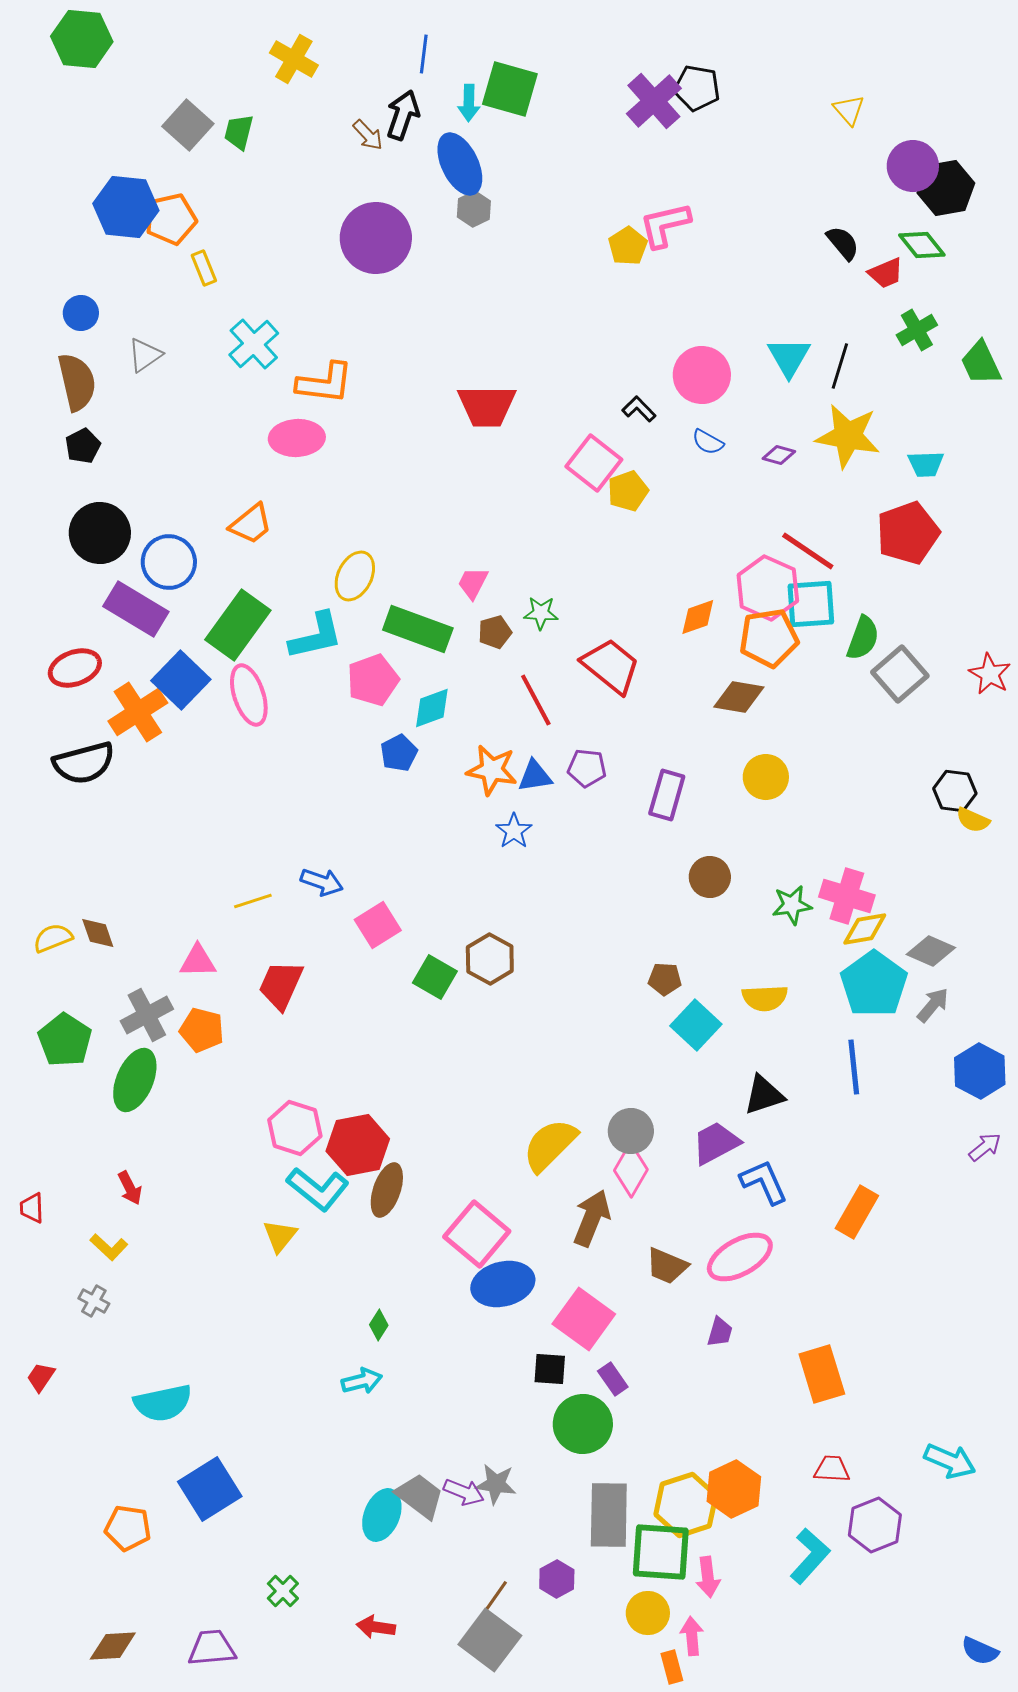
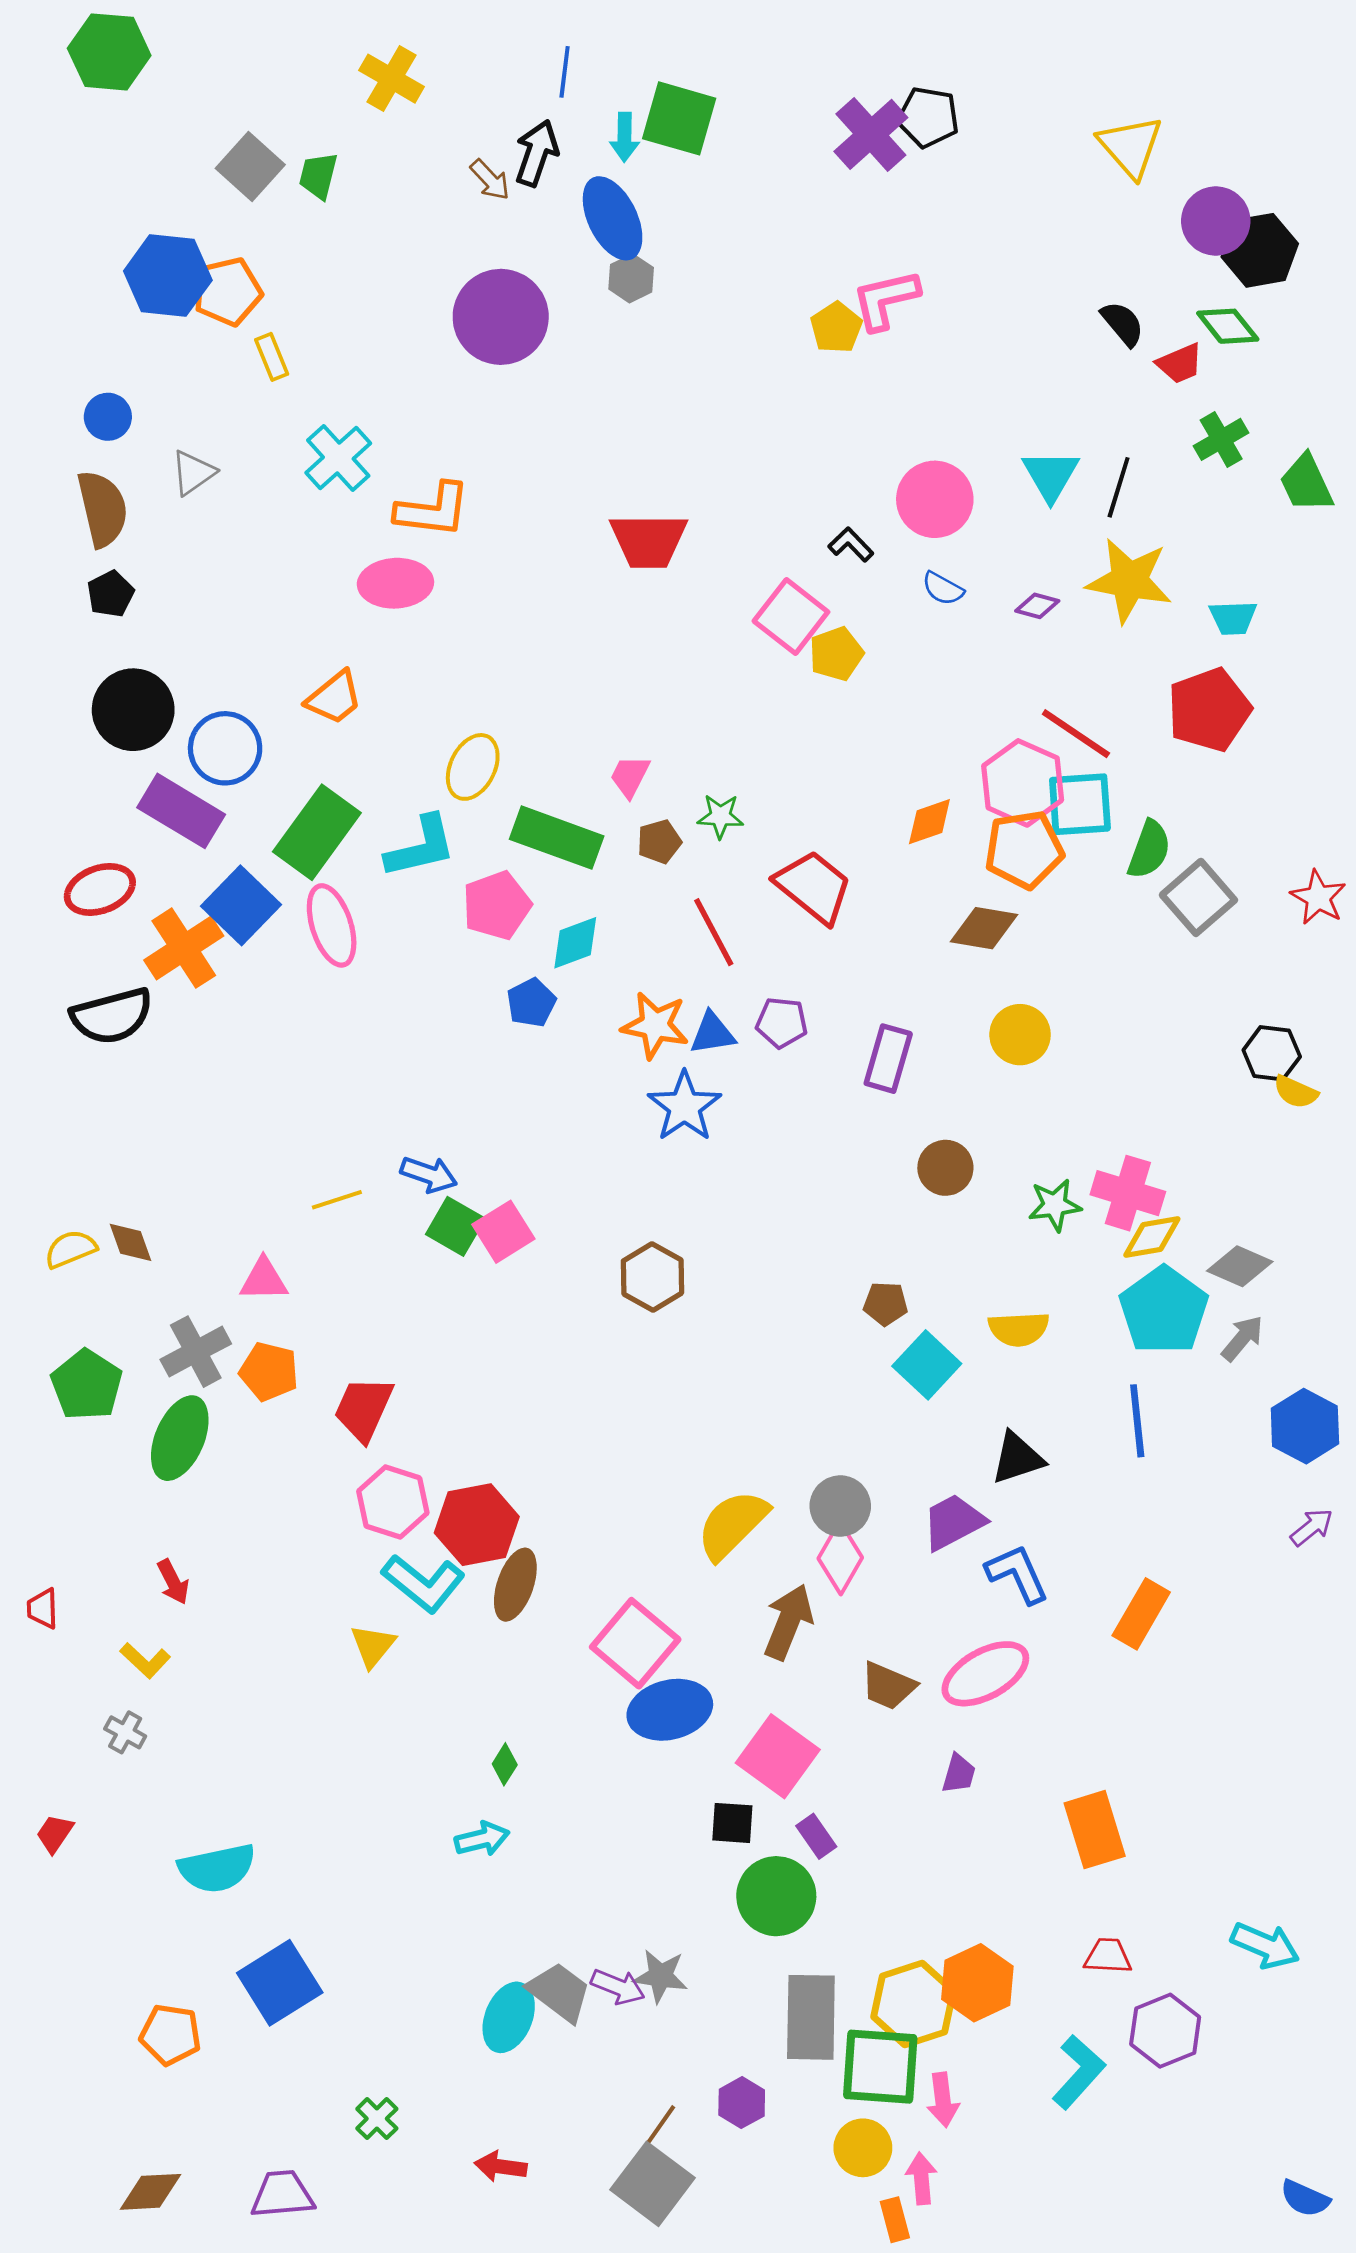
yellow triangle: (849, 110) -> (1131, 146), size x1.6
blue star: (514, 831) -> (684, 1107), size x1.5
green square: (435, 977) -> (455, 1226), moved
red trapezoid: (281, 985) -> (364, 1409), moved

